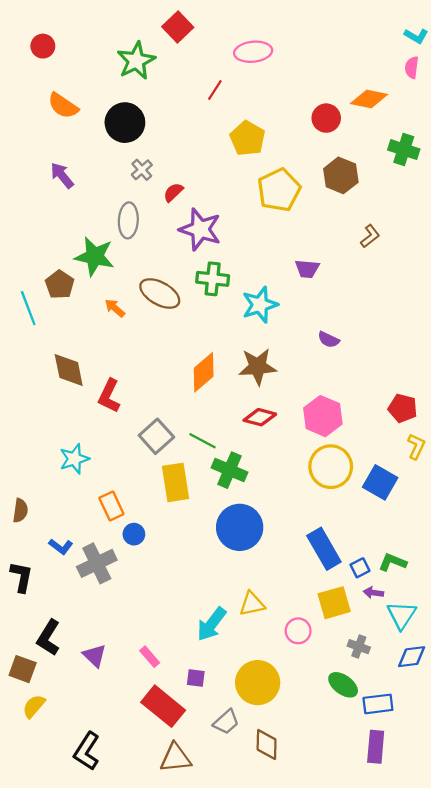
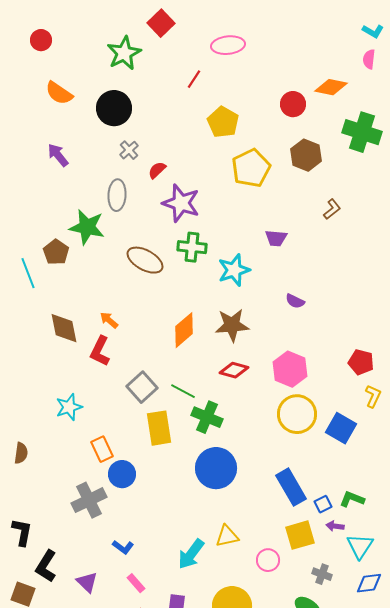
green cross: (404, 150) -> (362, 132), size x1.4
orange arrow: (115, 308) -> (109, 320), moved
blue circle: (134, 534) -> (122, 474), size x1.4
blue L-shape: (61, 547) -> (123, 547), moved
black L-shape: (21, 577) -> (22, 532), moved

